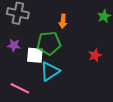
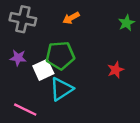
orange arrow: (63, 21) -> (71, 18), moved, turned 56
white square: (35, 55) -> (43, 70), turned -30

